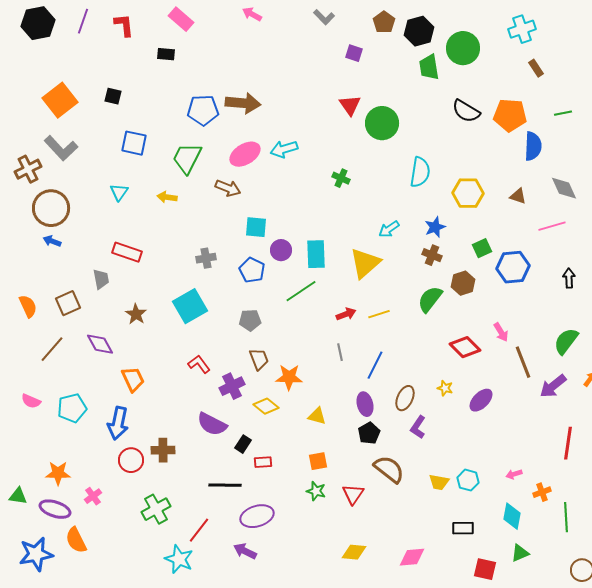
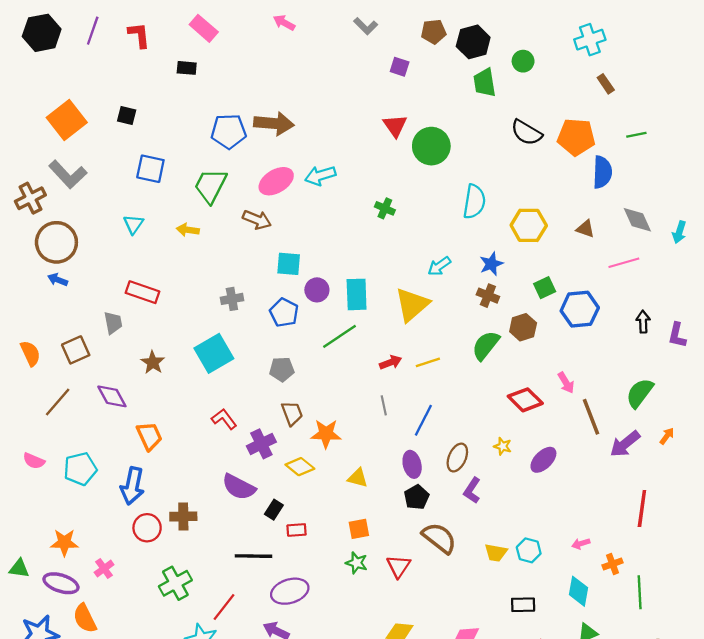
brown pentagon: (384, 22) -> (434, 32), turned 30
green circle: (463, 48) -> (523, 61), size x0.6

